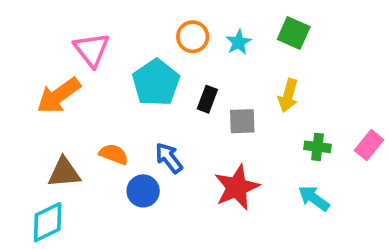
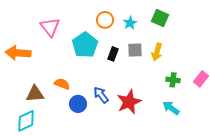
orange arrow: (59, 95) -> (18, 53), moved, turned 40
gray square: (242, 121) -> (135, 50), moved
blue arrow: (169, 158) -> (101, 95), moved

